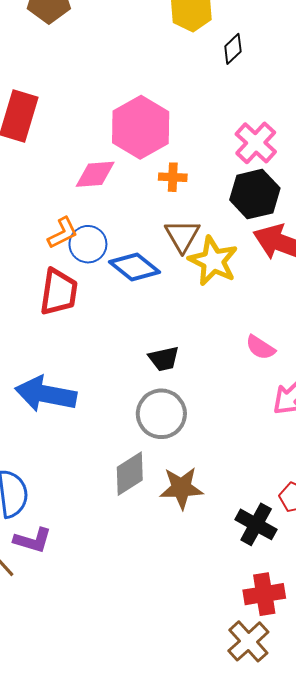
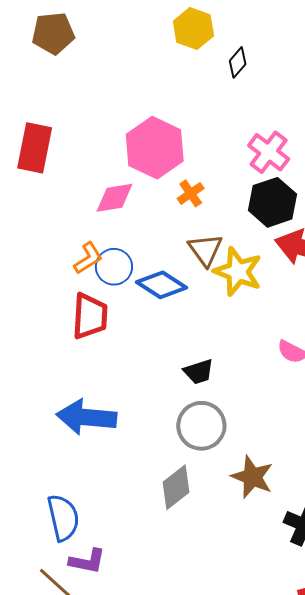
orange cross: (173, 177) -> (191, 193), turned -32
brown star: (181, 488) -> (252, 477), moved, turned 30

